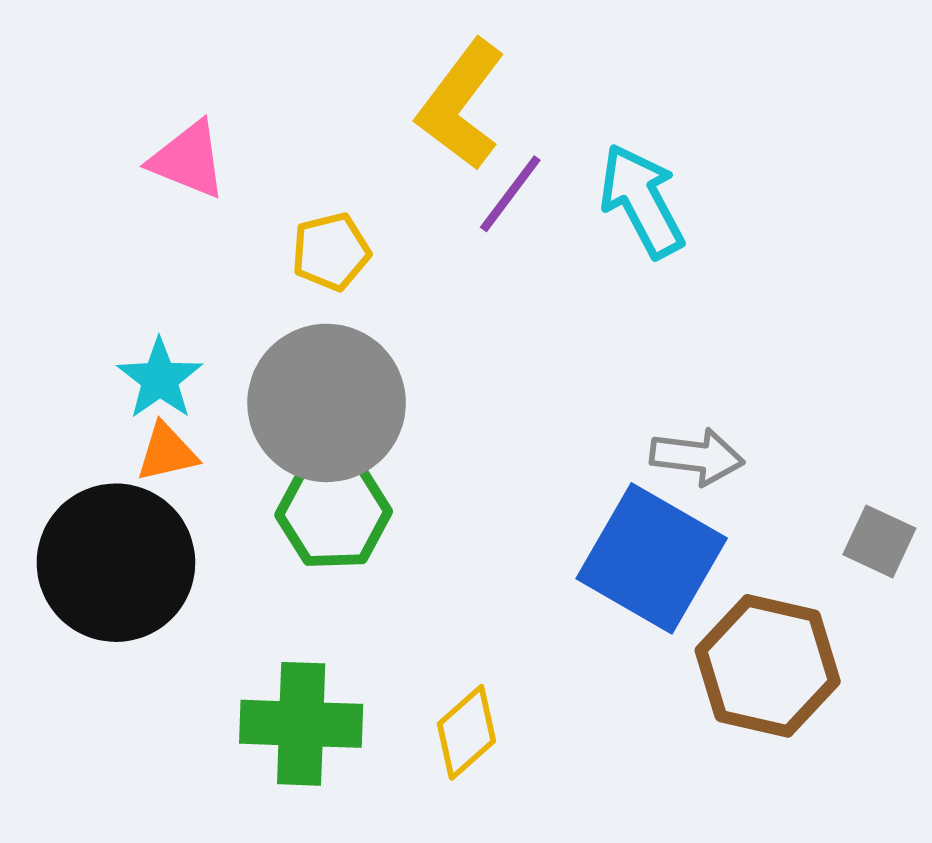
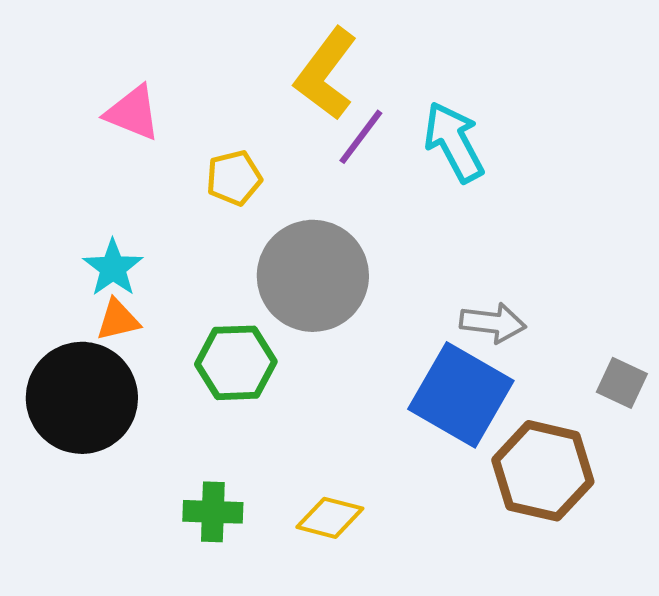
gray circle: (327, 403) -> (313, 276), moved
green cross: (301, 724) -> (213, 512), size x0.7
yellow diamond: (467, 732) -> (330, 518), turned 56

